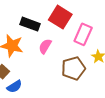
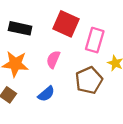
black rectangle: (30, 24) -> (20, 28), moved
blue semicircle: (14, 87) -> (46, 94), moved

